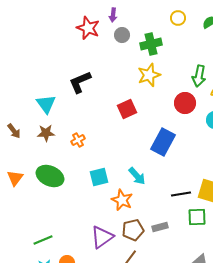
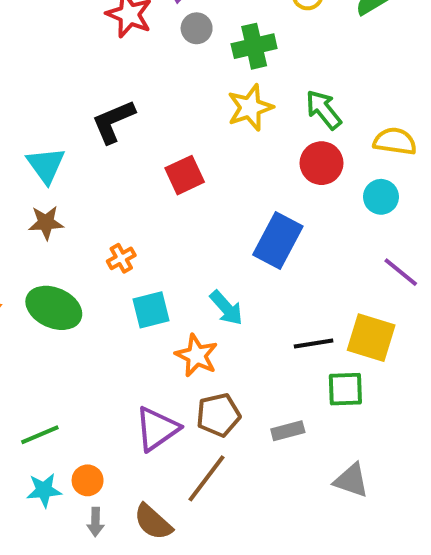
green arrow: (199, 76) -> (323, 110), moved, turned 130
red square: (127, 109) -> (185, 175), moved
orange cross: (78, 140) -> (121, 258), moved
gray rectangle: (160, 227) -> (288, 431), moved

